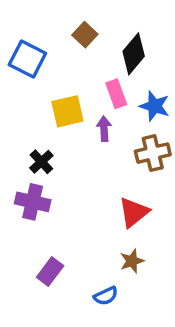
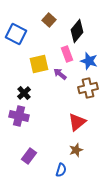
purple arrow: (104, 129) -> (60, 74), turned -48
blue semicircle: (106, 296) -> (61, 170), turned -48

